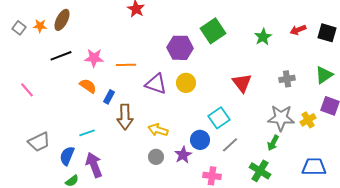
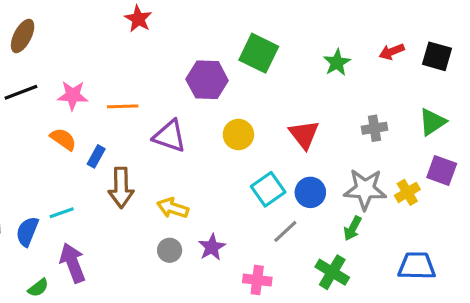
green square: (213, 31) -> (259, 53), turned -30
yellow circle: (186, 83) -> (238, 135), moved
blue circle: (200, 140) -> (310, 192), moved
blue semicircle: (67, 156) -> (27, 231), moved

